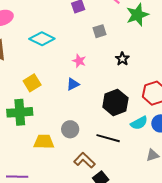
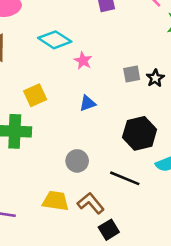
gray square: (100, 31) -> (132, 74), moved
pink star: (79, 61) -> (83, 61), moved
yellow trapezoid: (44, 142) -> (56, 201), moved

